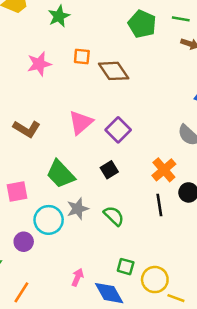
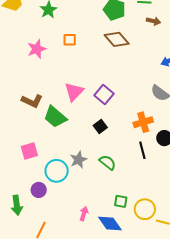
brown diamond: (114, 71) -> (117, 39), moved
orange cross: (164, 170) -> (143, 122), turned 30
green trapezoid: (61, 174) -> (55, 117), moved

